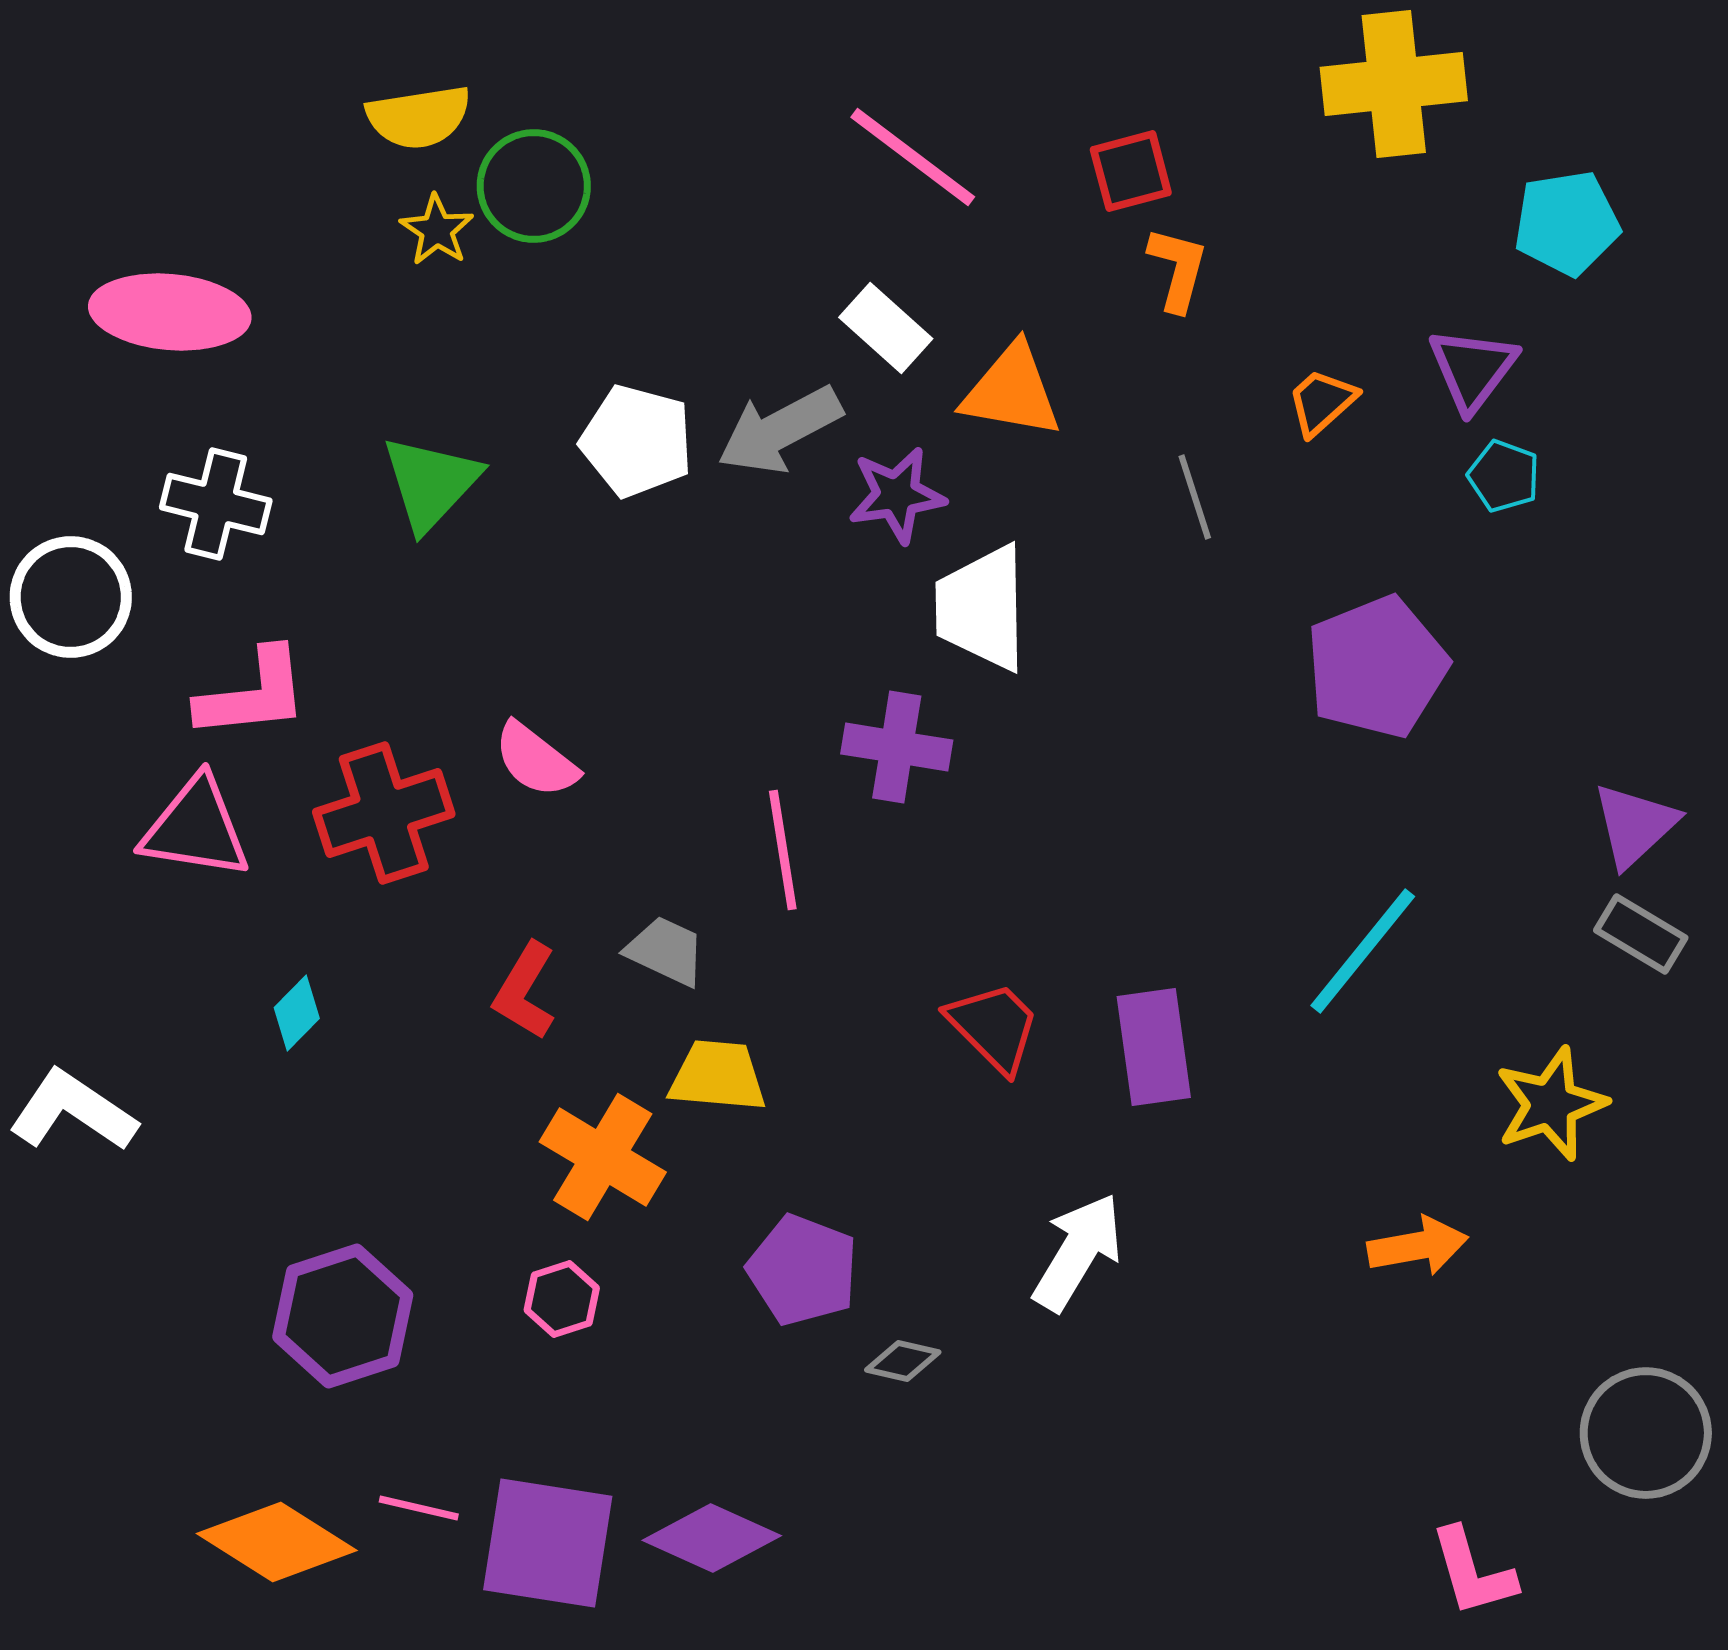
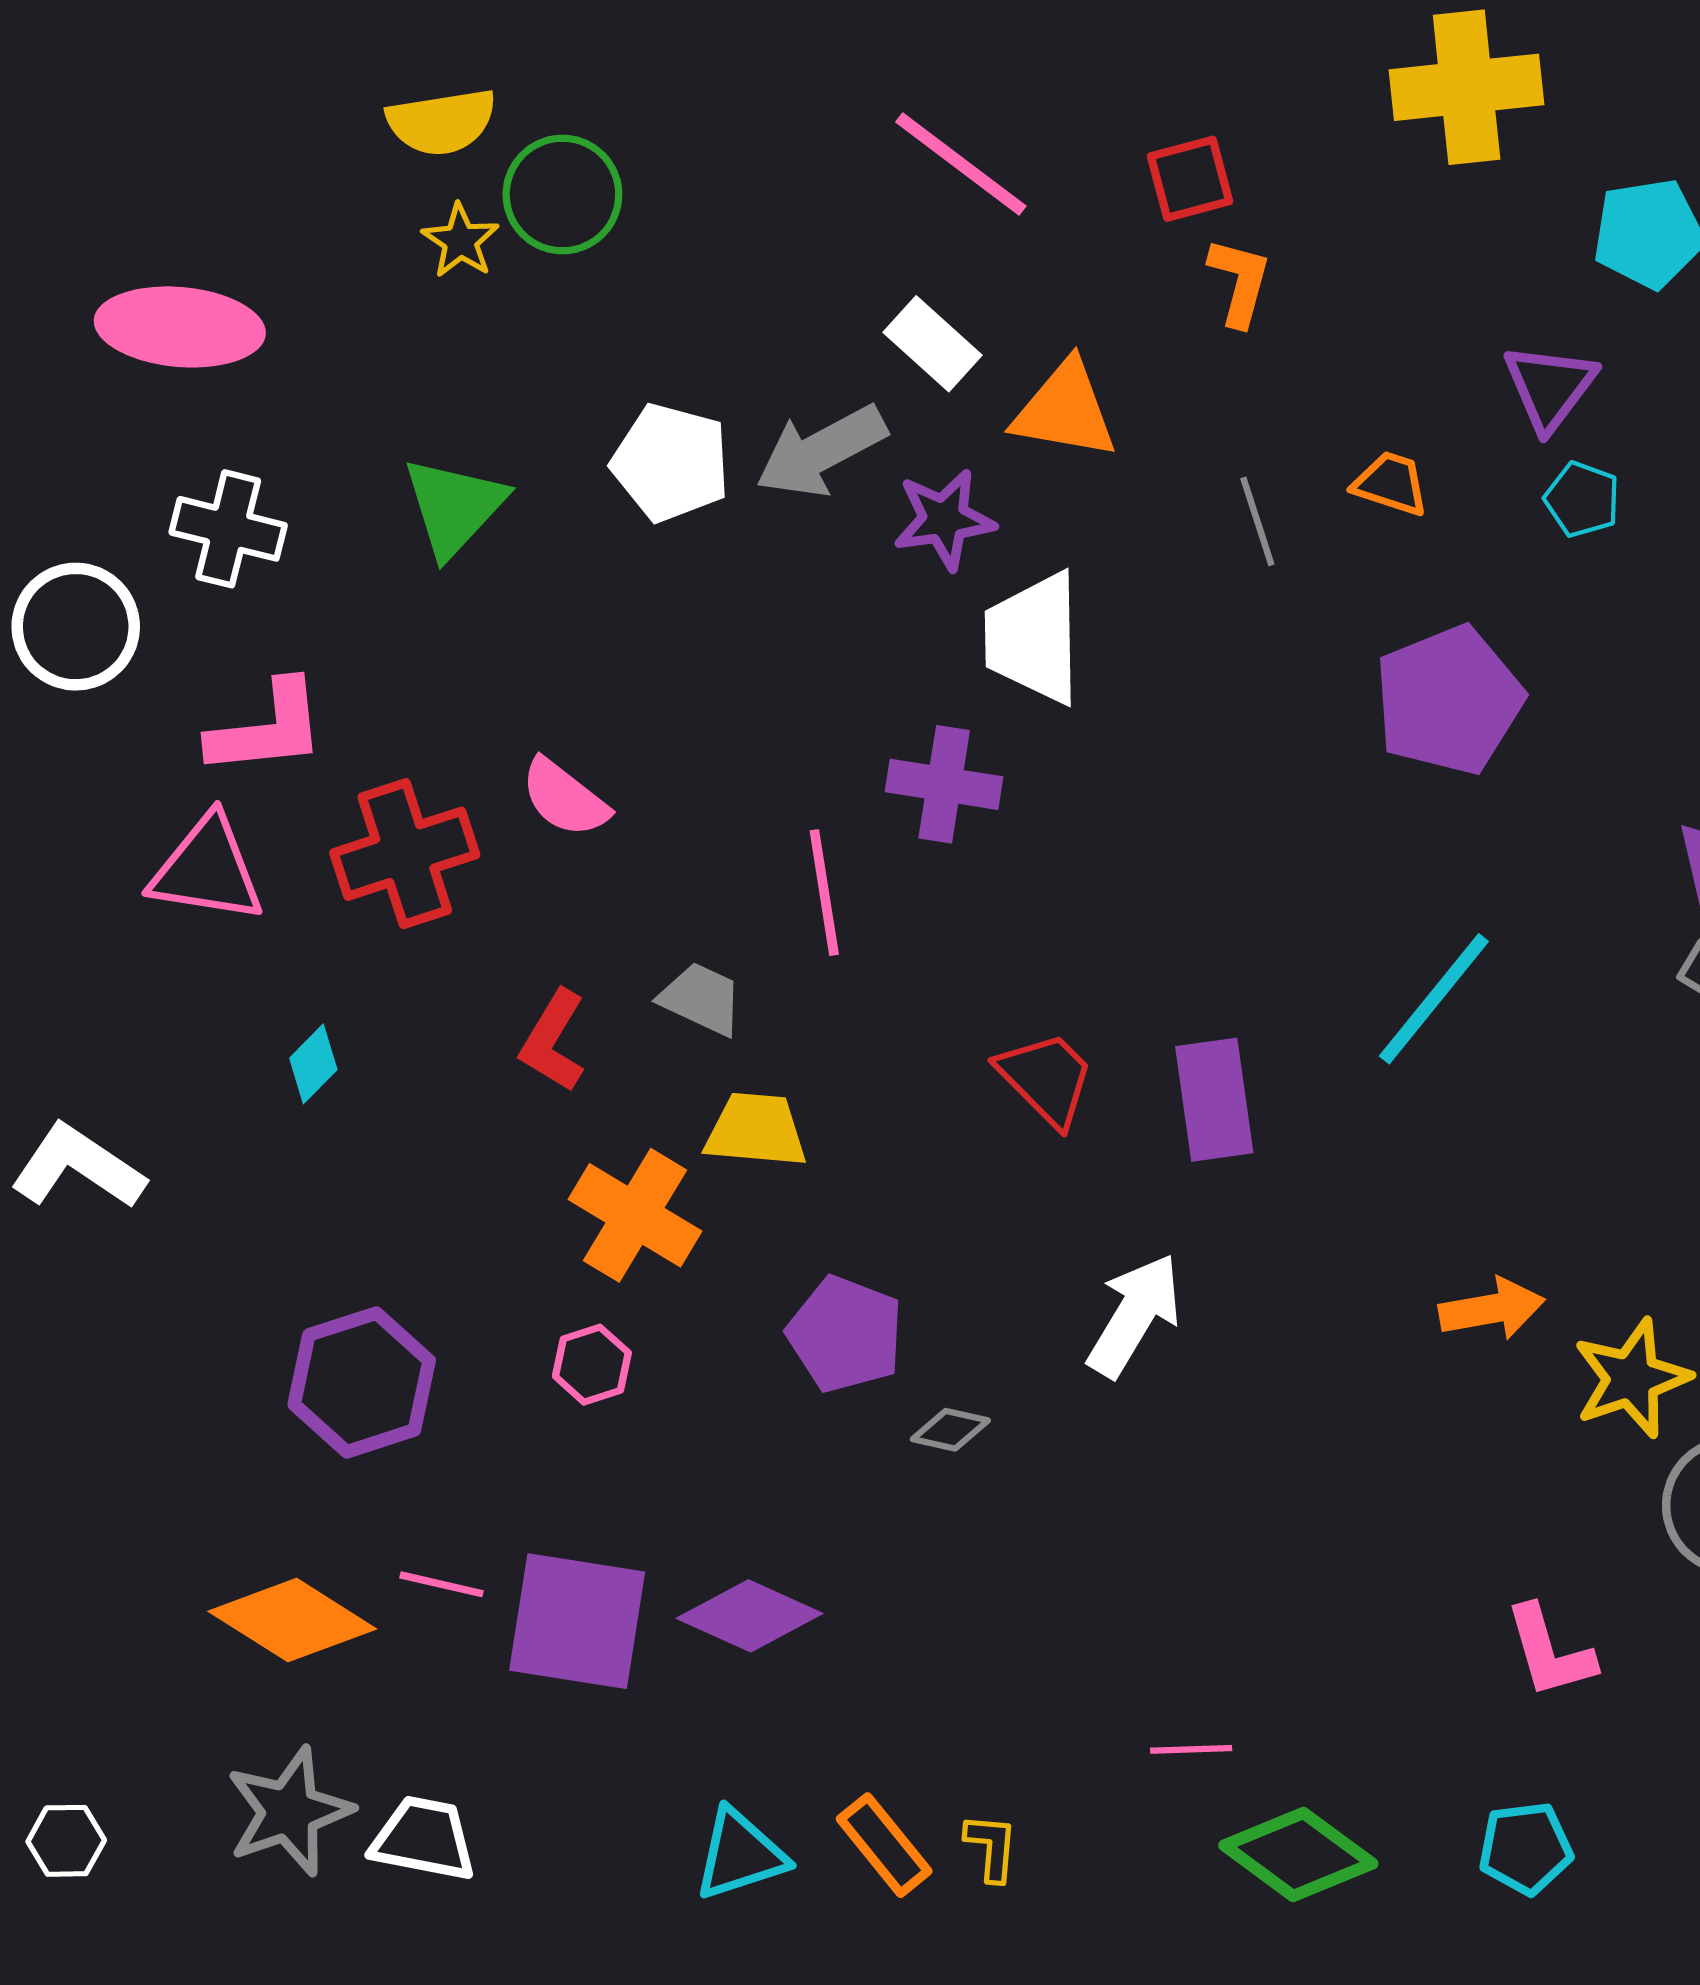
orange trapezoid: (1322, 402) -> (1391, 484), moved, turned 60
yellow star: (1551, 1104) -> (1632, 1378), moved

